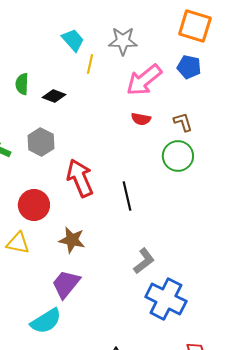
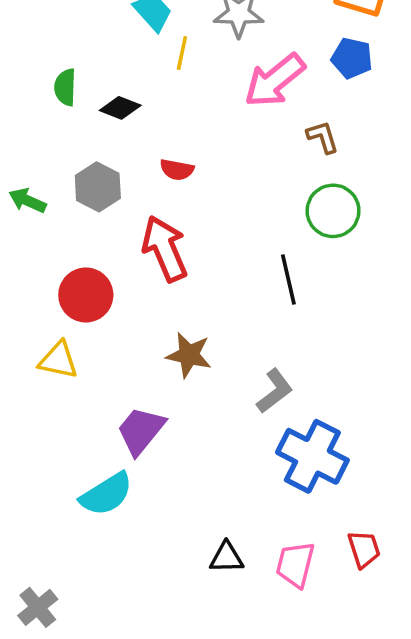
red semicircle: (141, 119) -> (177, 170), moved
brown L-shape: (183, 122) -> (323, 137), moved
black line: (127, 196) -> (288, 280), moved
brown star: (72, 240) -> (189, 355), moved

